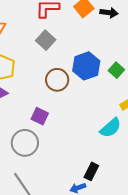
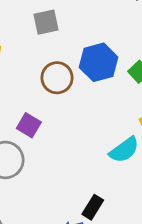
gray square: (46, 40) -> (46, 22), turned 30

